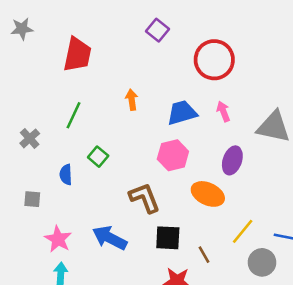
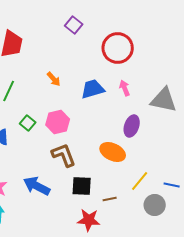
orange arrow: (132, 100) -> (54, 79), turned 147
pink hexagon: (173, 155) -> (58, 122), moved
brown line: (204, 255) -> (110, 199), turned -72

